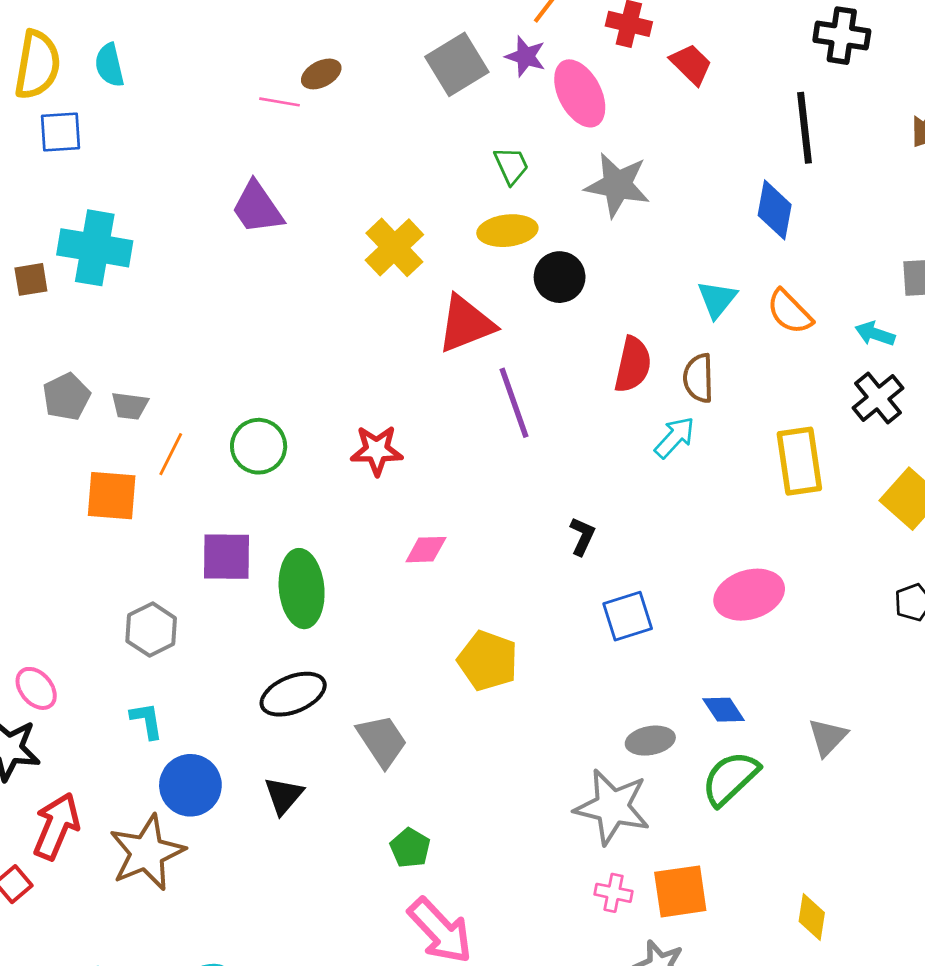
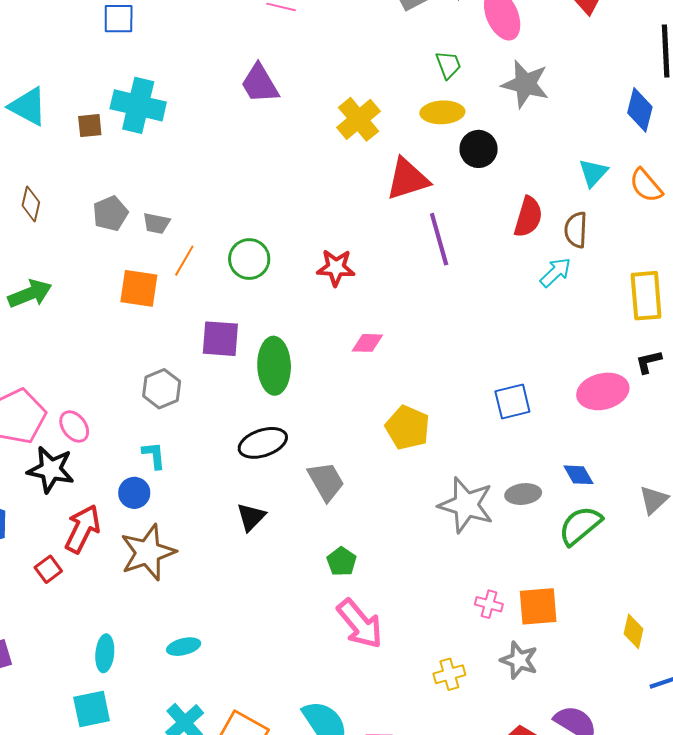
black L-shape: (582, 536) -> (649, 362), moved, turned -132
blue circle: (190, 785) -> (134, 493), moved, size x0.7
gray star: (612, 807) -> (466, 505), moved

